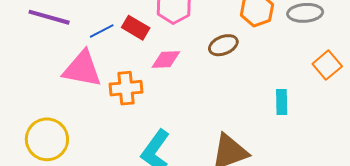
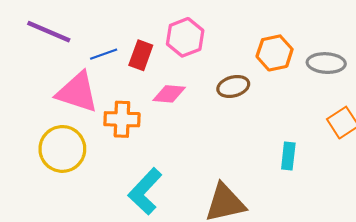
red rectangle: (136, 28) -> (141, 55), turned 72
yellow circle: (47, 139) -> (62, 149), moved

